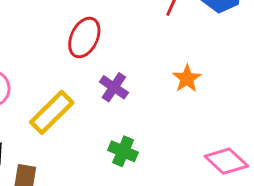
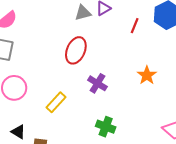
yellow rectangle: (52, 112) -> (56, 102), size x0.7

